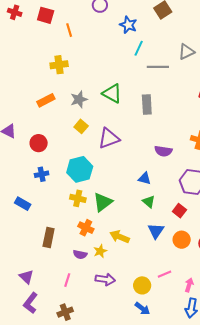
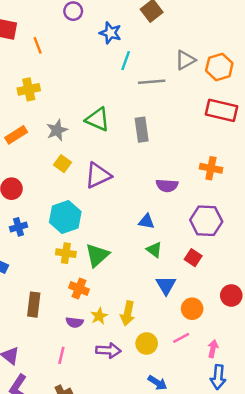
yellow arrow: (120, 237) -> (128, 313), moved, turned -96
orange circle: (182, 240) -> (192, 309), moved
yellow circle: (142, 285) -> (147, 343), moved

